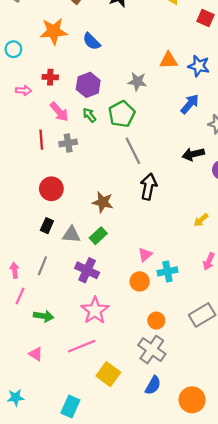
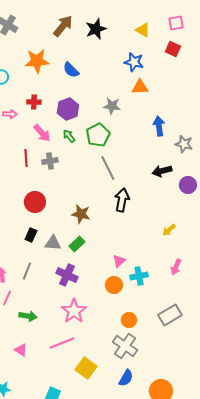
blue star: (199, 66) -> (134, 62), moved
blue arrow: (190, 104) -> (159, 126), turned -48

